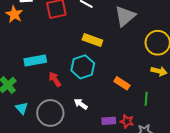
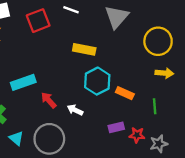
cyan hexagon: (83, 67) -> (97, 81), moved
white arrow: (81, 104) -> (75, 110), moved
purple rectangle: (109, 121) -> (116, 127), moved

